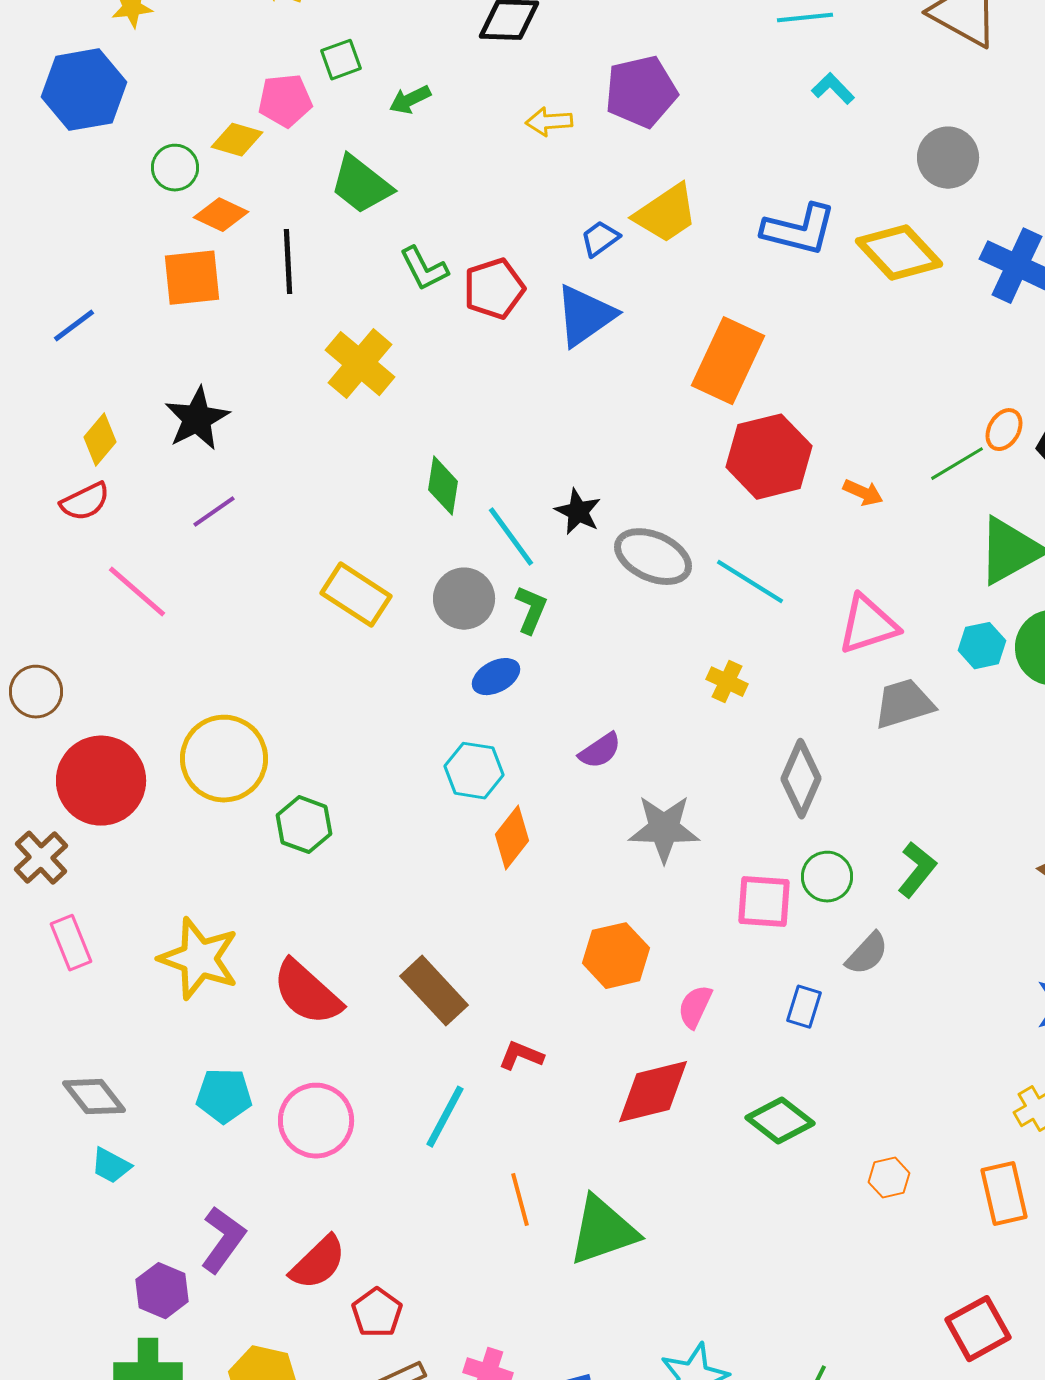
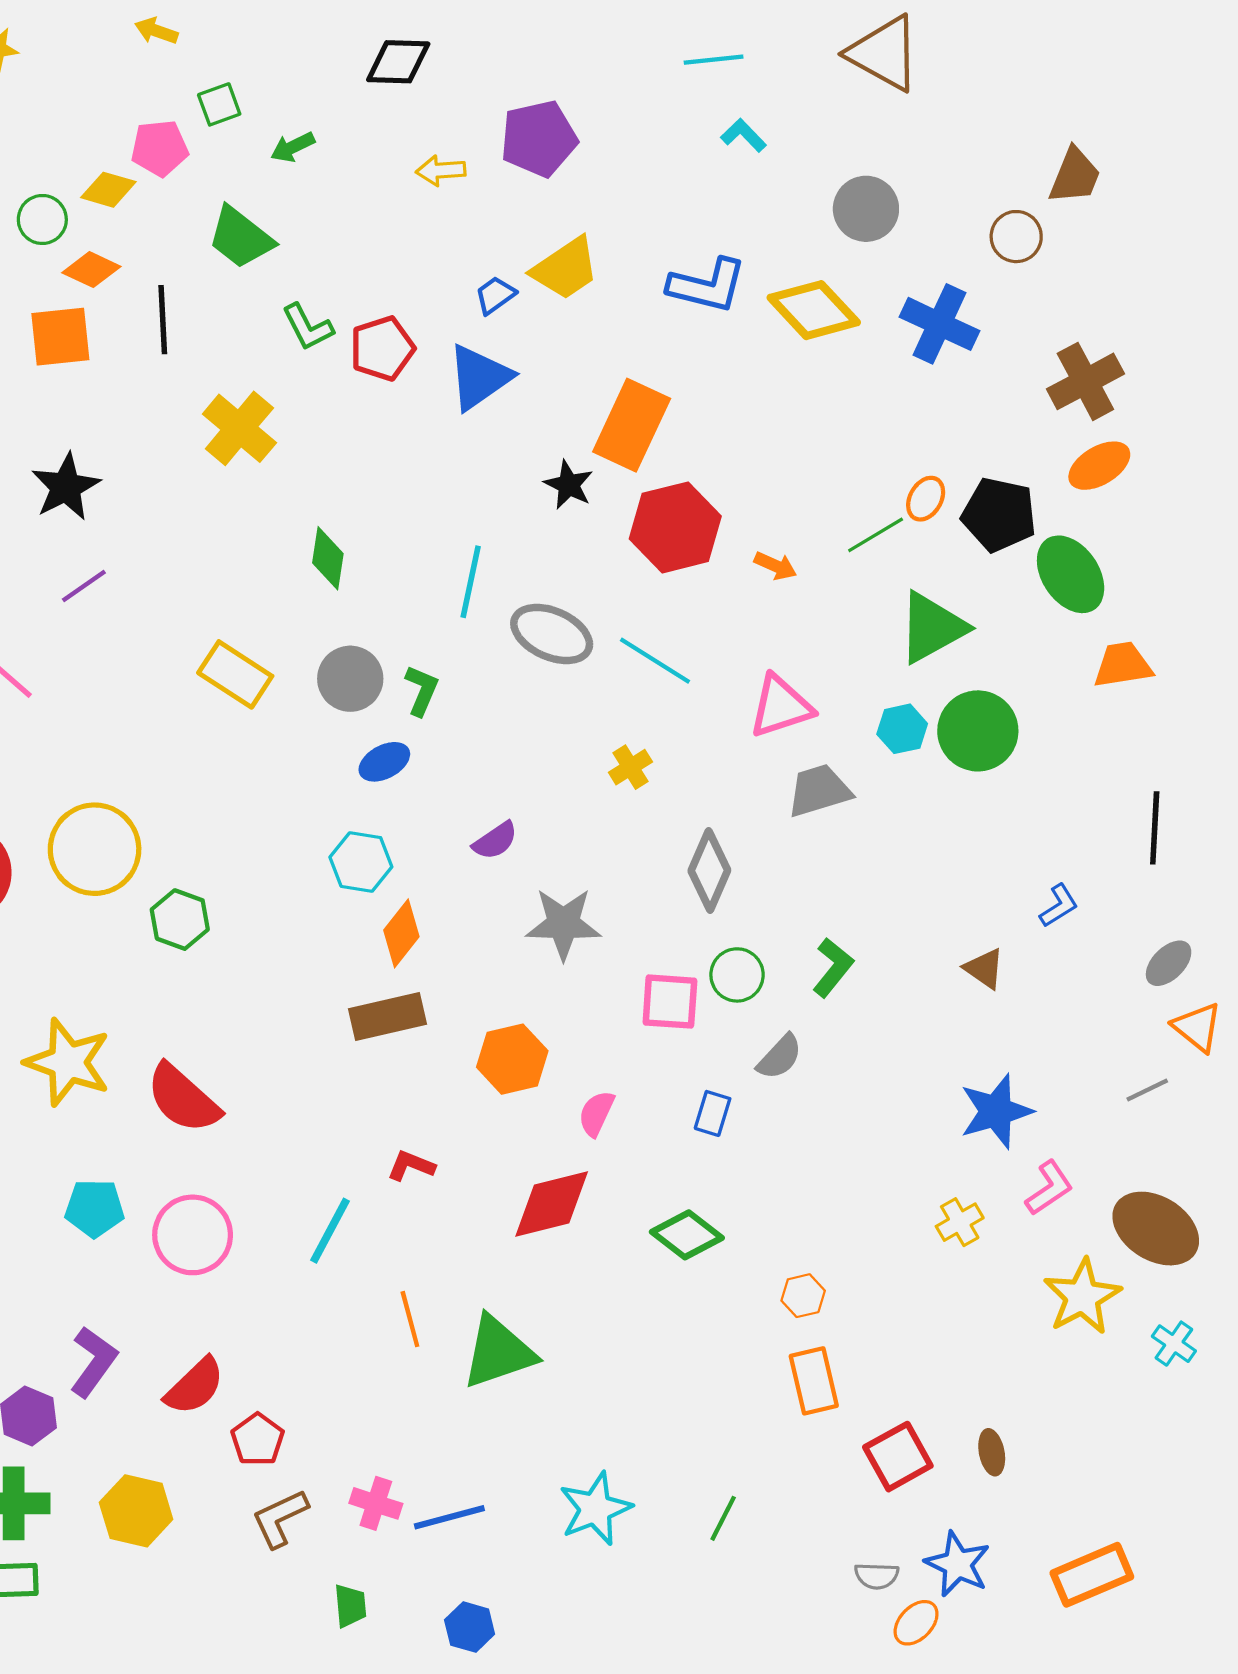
black star: (578, 512) -> (569, 485), moved
cyan line: (511, 537) -> (471, 582), moved, turned 48
yellow cross: (727, 682) -> (630, 767), turned 33
brown rectangle: (434, 991) -> (388, 1016), moved, turned -60
orange rectangle: (1004, 1194) -> (814, 1381), moved

